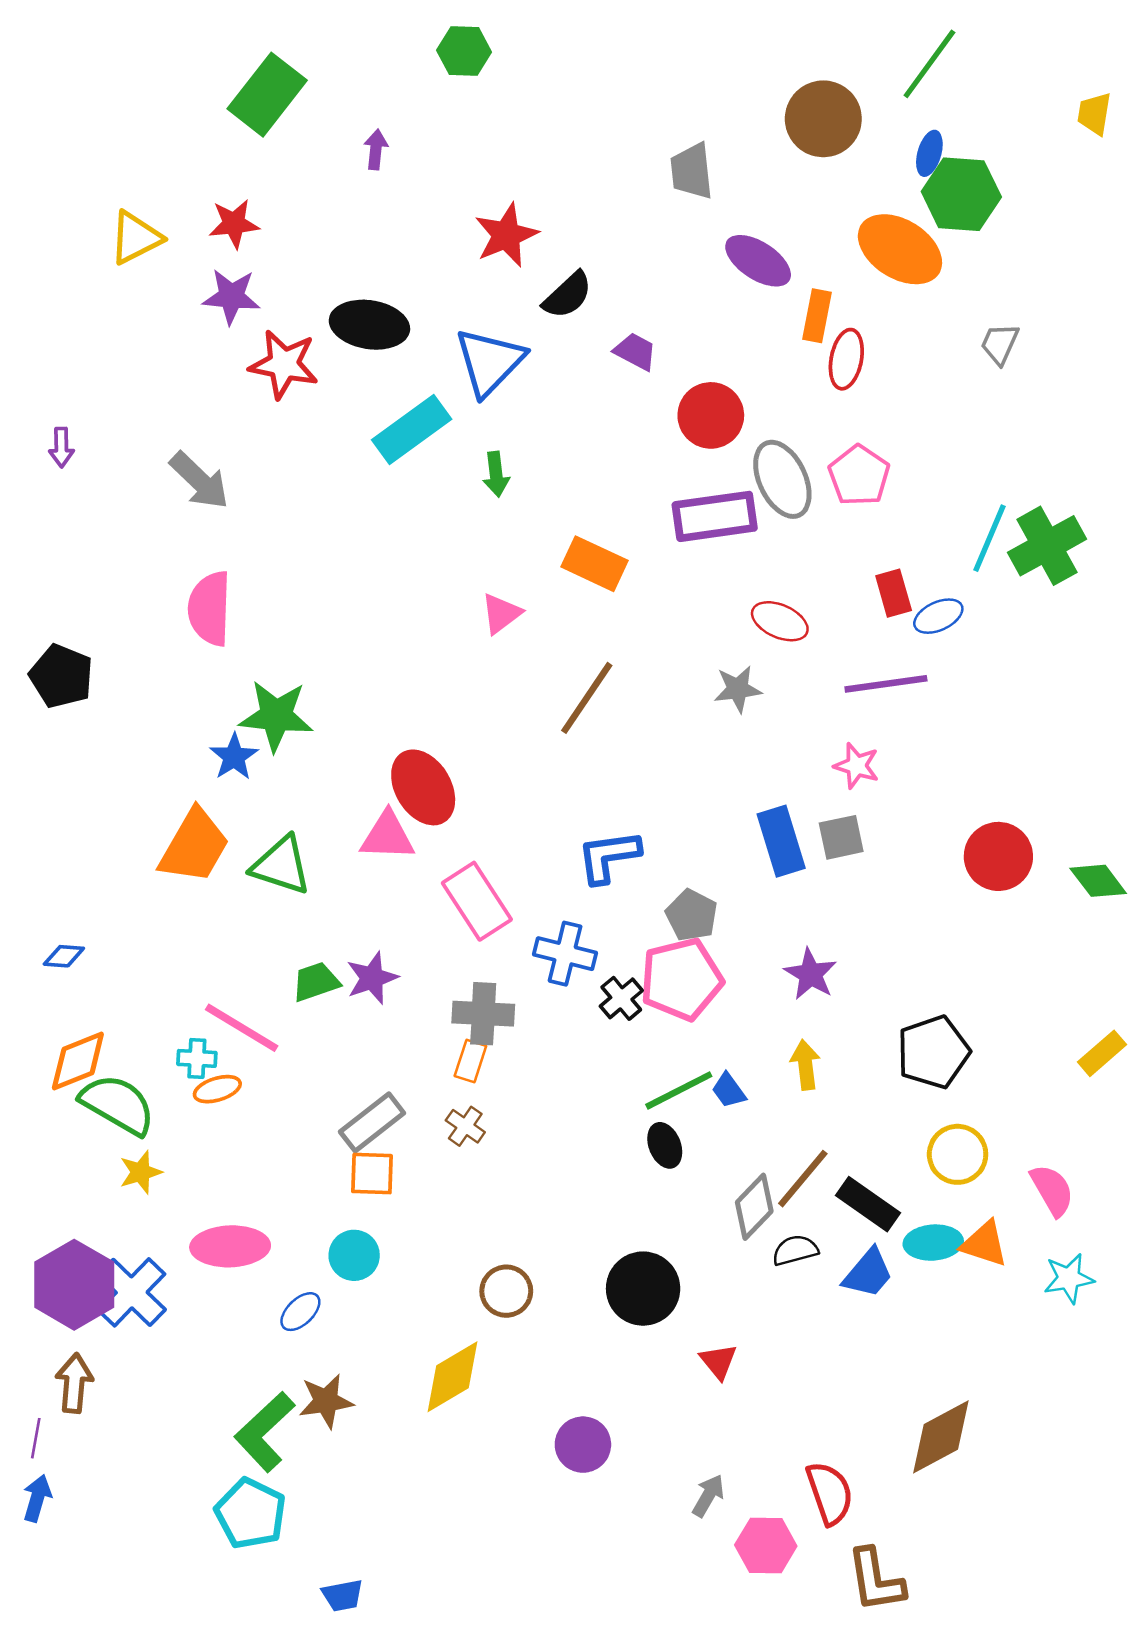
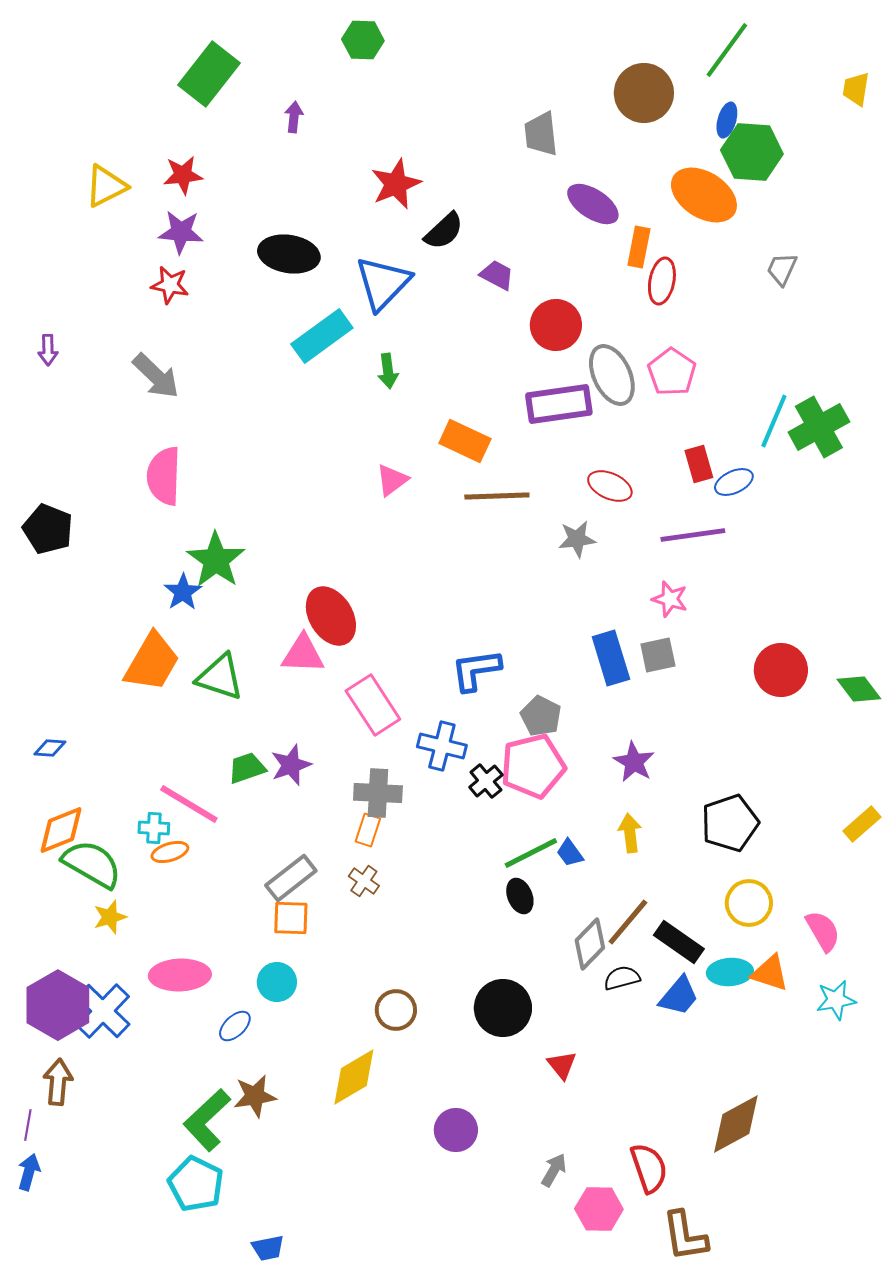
red star: (284, 364) -> (170, 285), moved, size x0.7
brown line: (587, 698) -> (497, 496), moved, turned 54
green star: (276, 716) -> (216, 560), turned 30

